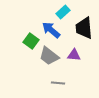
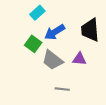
cyan rectangle: (63, 12) -> (37, 13), moved
blue arrow: (51, 30) -> (55, 32), turned -72

